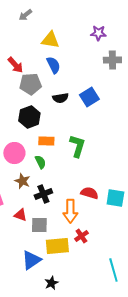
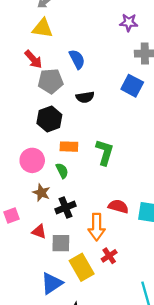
yellow triangle: (50, 40) -> (43, 28), moved
blue square: (89, 97) -> (132, 86), moved, turned -30
yellow rectangle: (57, 246) -> (82, 267), turned 65

